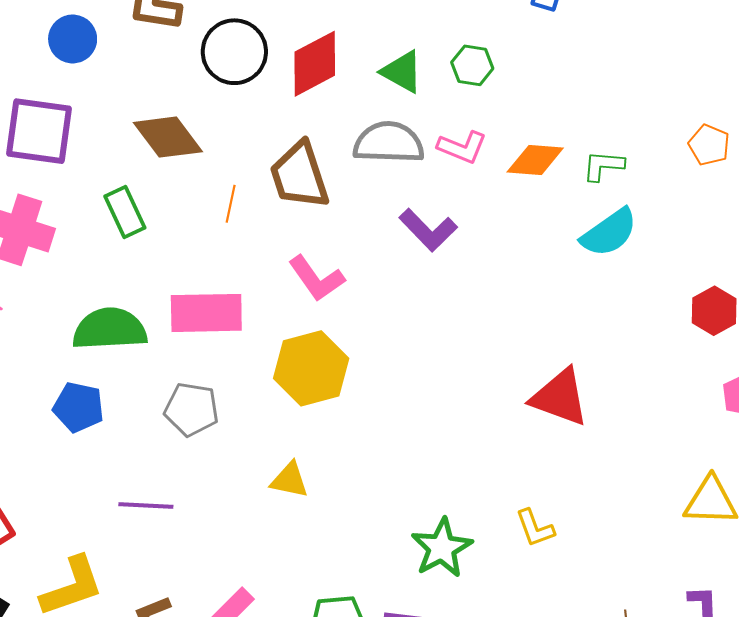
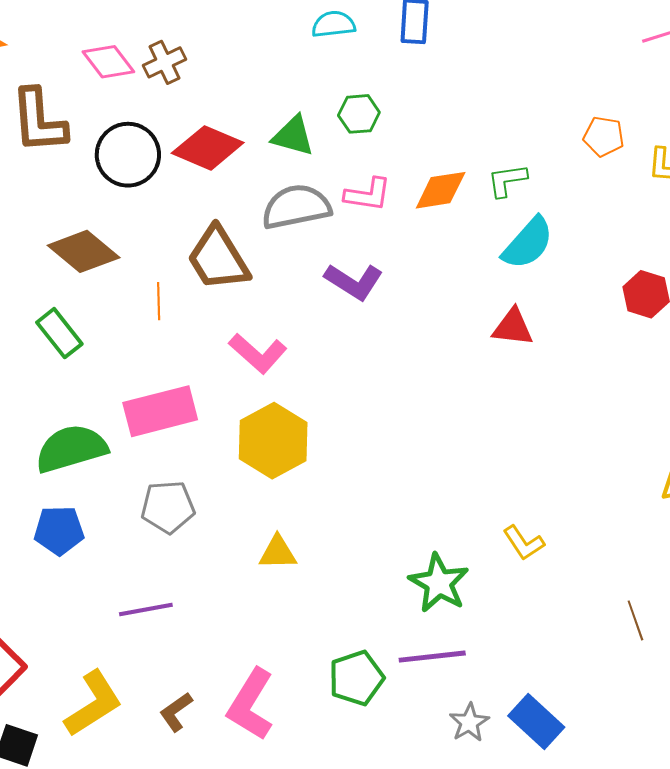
red diamond: (315, 64) -> (208, 148), turned 64
red triangle: (560, 397) -> (513, 327), moved, size x0.7

